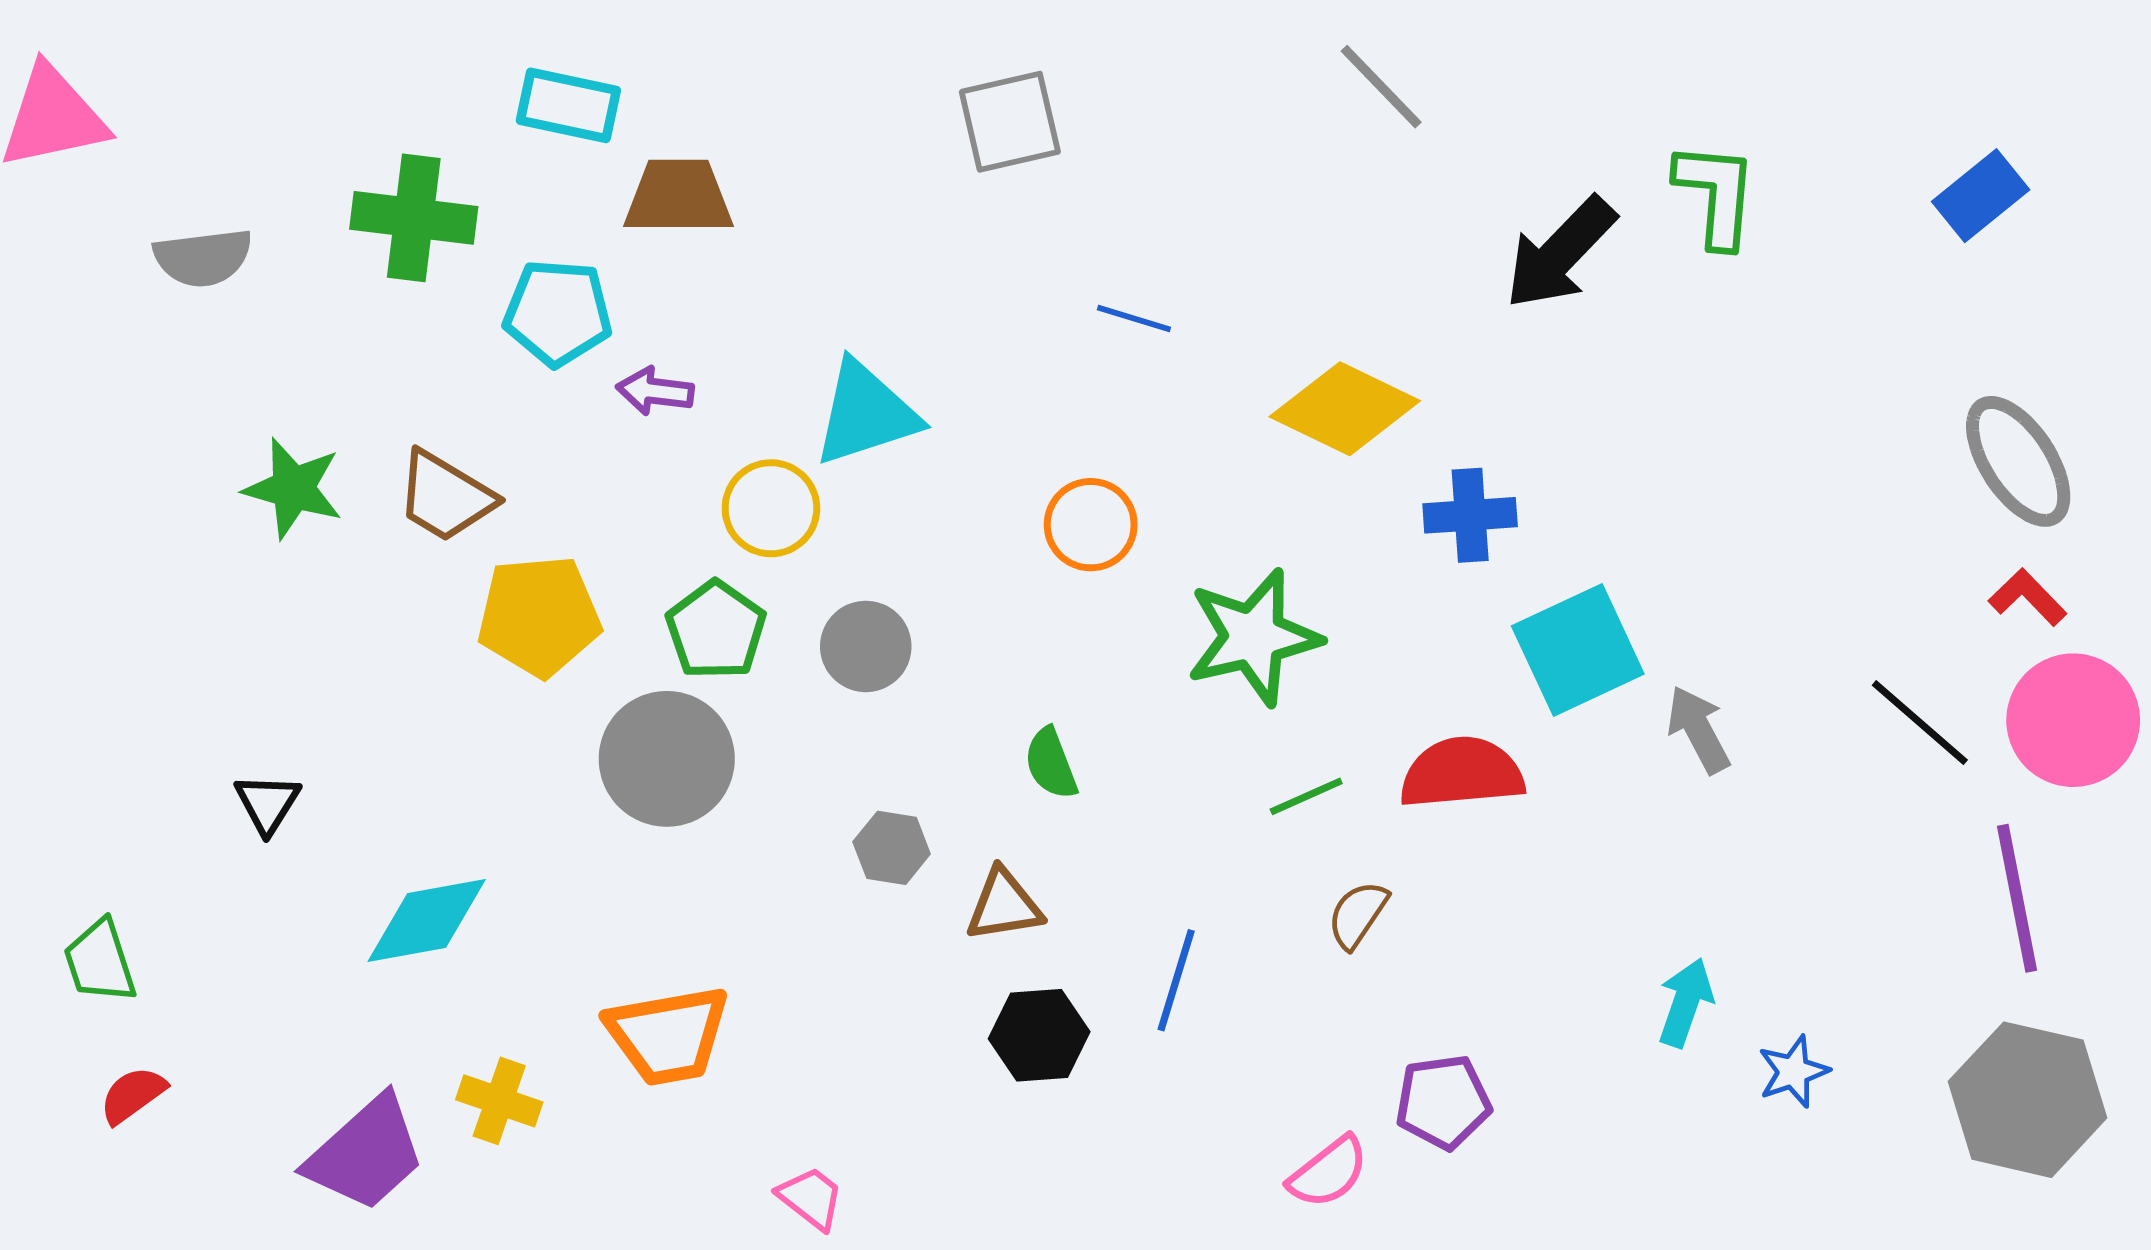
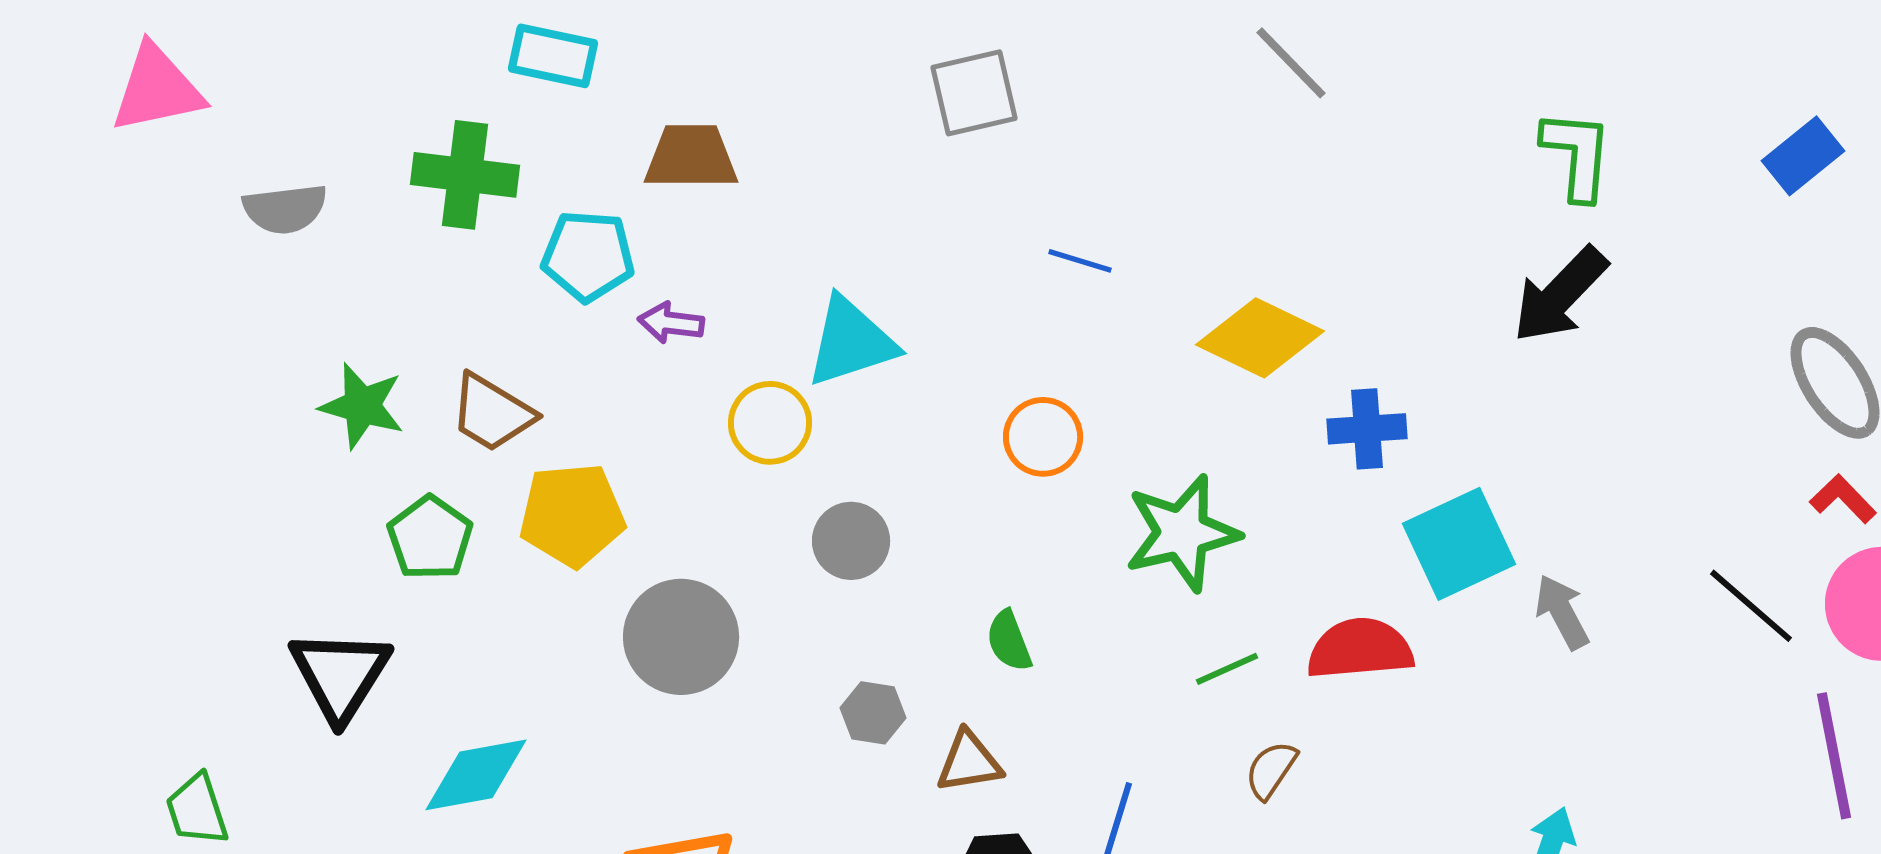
cyan rectangle: (568, 105) -> (553, 56), moved
black arrow: (1560, 253) -> (1560, 295), moved
green pentagon: (716, 630) -> (430, 538), moved
black triangle: (267, 803) -> (340, 675), size x1.8

